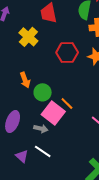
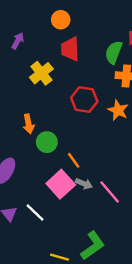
pink square: (53, 113) -> (61, 184), moved
gray arrow: (41, 128) -> (84, 184), moved

